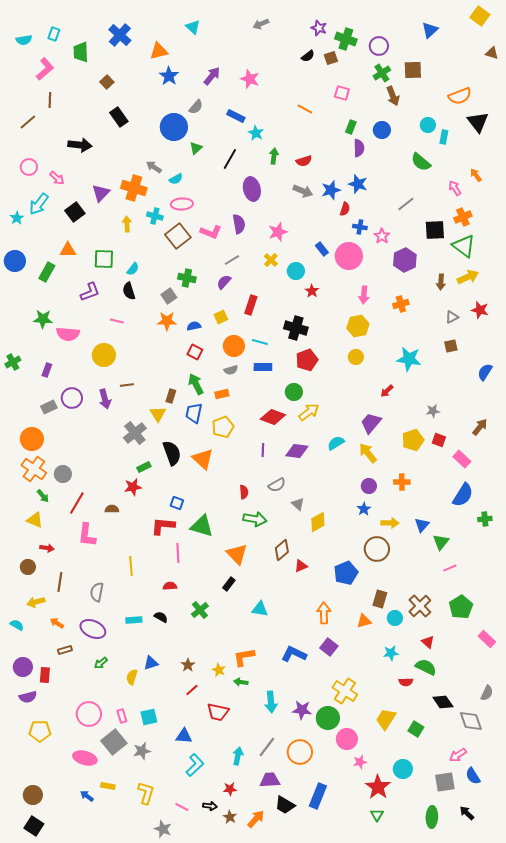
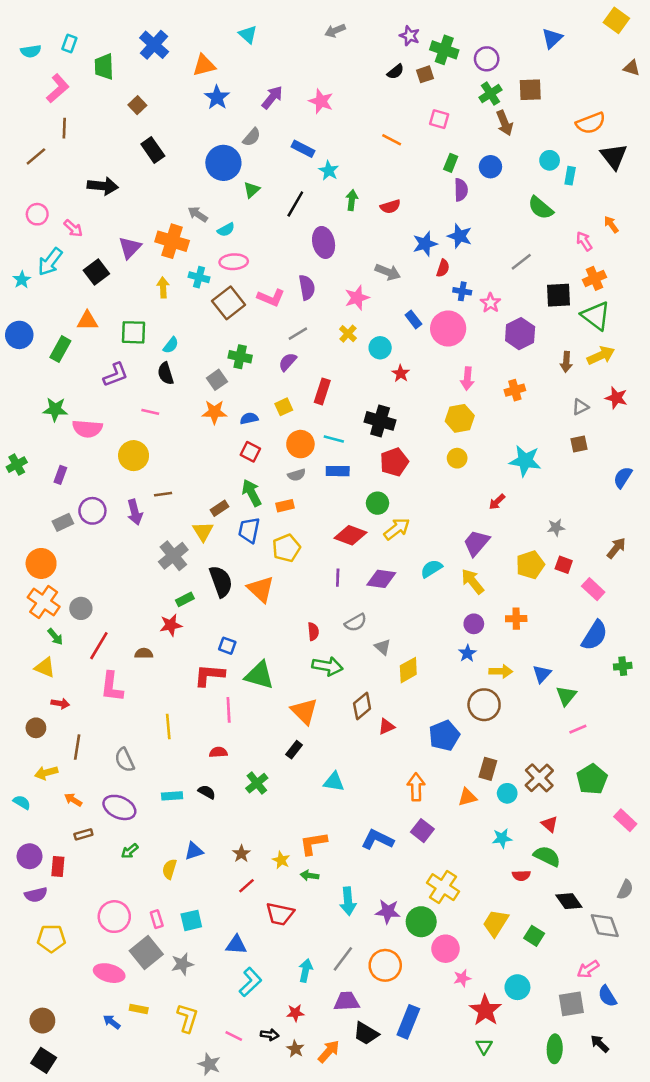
gray arrow: (303, 191) -> (388, 272), moved
brown rectangle: (171, 396) -> (220, 508), turned 40
gray semicircle: (97, 592) -> (125, 760), turned -36

